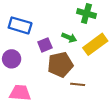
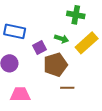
brown line: (78, 84) -> (67, 88), moved

